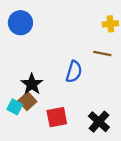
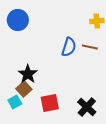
blue semicircle: (74, 72) -> (69, 47), moved
cyan square: (15, 107) -> (15, 102), moved, turned 32

